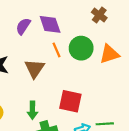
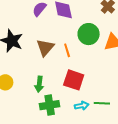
orange line: (56, 50) -> (67, 50), moved

